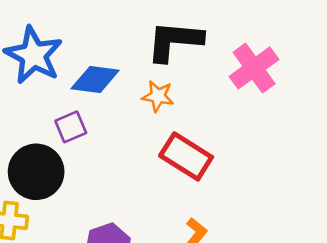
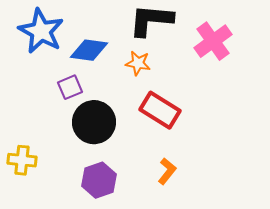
black circle: (36, 172) -> (94, 122), moved

